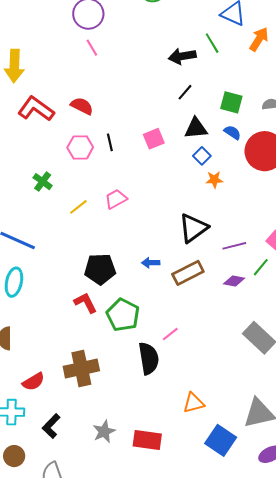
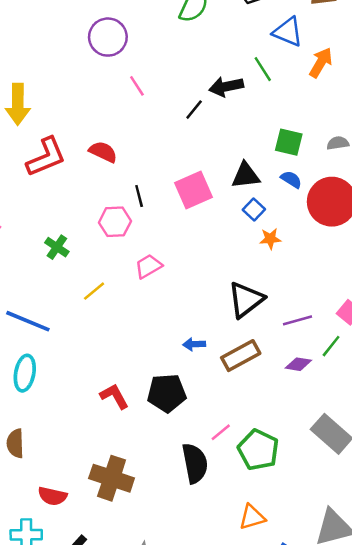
pink line: (92, 48) -> (137, 86), moved
black line: (185, 92) -> (194, 110), moved
red L-shape: (36, 109) -> (46, 157), turned 123
pink square: (154, 139) -> (194, 190), size x1.4
pink hexagon: (80, 147) -> (115, 222), moved
yellow line: (78, 207) -> (94, 291), moved
black pentagon: (100, 269) -> (167, 393), moved
green pentagon: (123, 315) -> (258, 450), moved
brown cross: (81, 369) -> (112, 478), turned 32
red semicircle: (33, 382) -> (52, 496), turned 45

